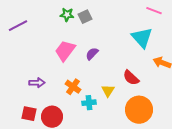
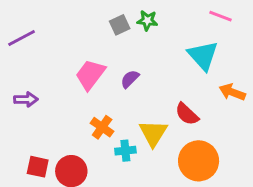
green star: (67, 15) -> (147, 20), moved
purple arrow: (37, 83) -> (26, 99), moved
yellow triangle: (108, 91) -> (153, 133), size x1.5

